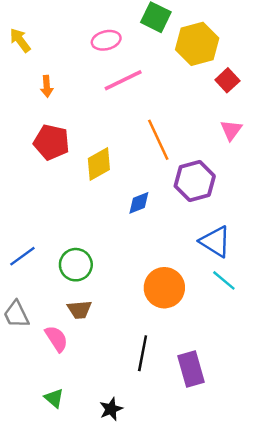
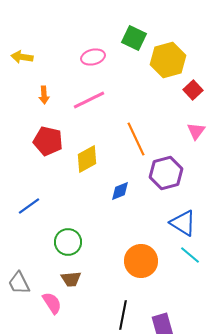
yellow arrow: (20, 40) -> (22, 57), turned -45
pink line: (123, 80) -> (89, 100), moved
blue line: (22, 256) -> (29, 206), moved

